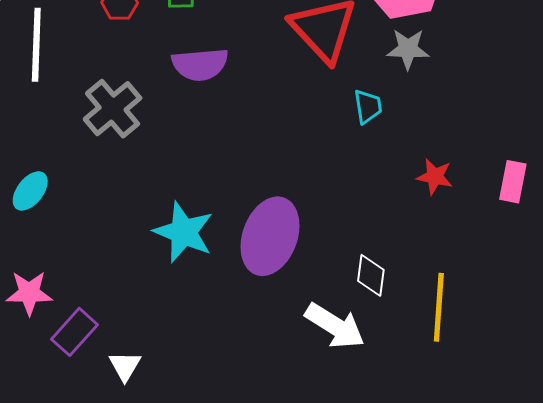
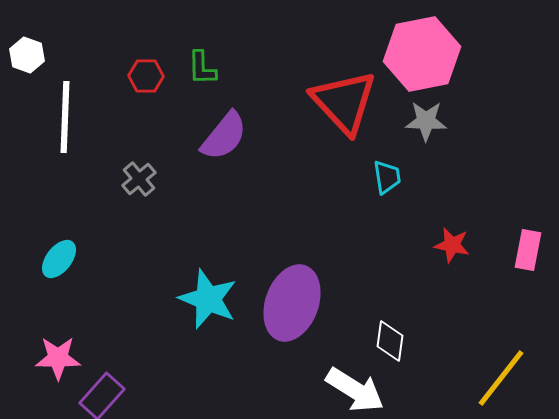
purple semicircle: (200, 64) -> (224, 136), turned -46
gray cross: (113, 109) -> (139, 179), size x0.6
yellow line: (439, 307) -> (501, 378), moved, turned 34

